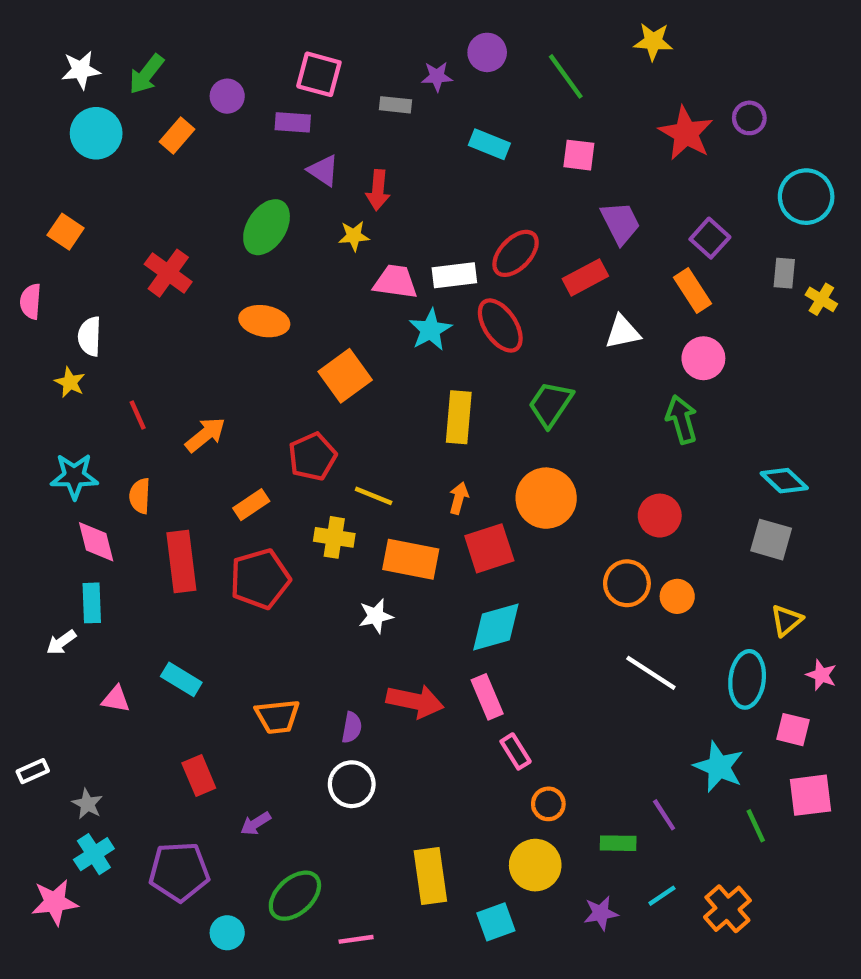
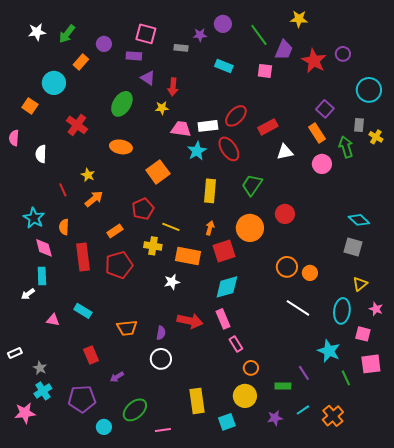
cyan circle: (96, 133) -> (54, 83), moved
purple trapezoid: (620, 223) -> (284, 50), moved, turned 50
yellow star: (70, 382) -> (88, 175), moved
green arrow: (682, 419) -> (346, 147), moved
cyan star: (74, 476) -> (34, 218), turned 30
red circle: (660, 516) -> (285, 214), moved

